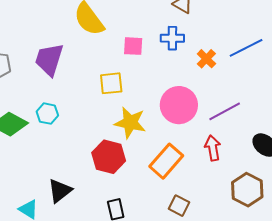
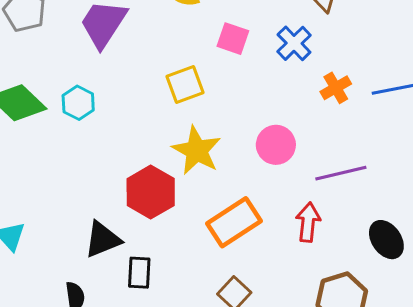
blue cross: (172, 38) -> (294, 43), turned 30
yellow square: (111, 83) -> (185, 85), turned -30
pink circle: (179, 105) -> (276, 145), size x0.7
black triangle: (60, 191) -> (103, 240), moved

